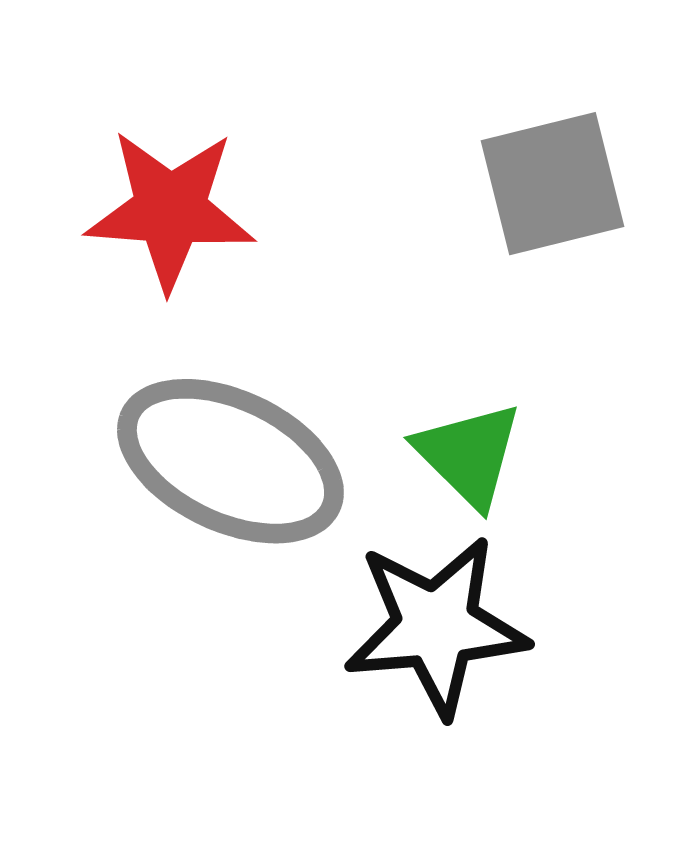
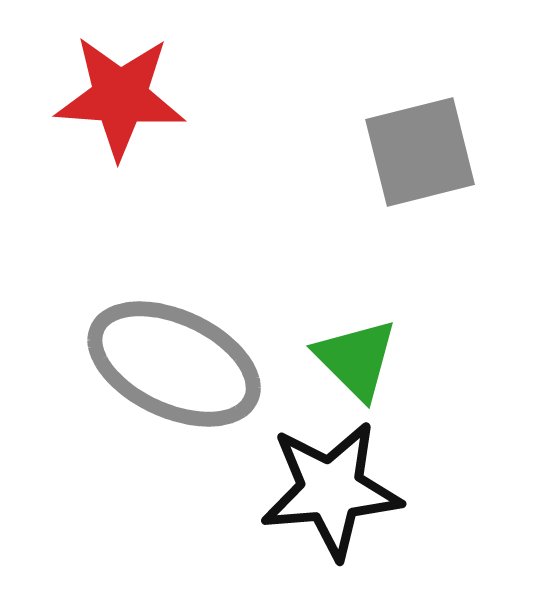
red star: (170, 210) -> (120, 97), moved

